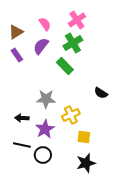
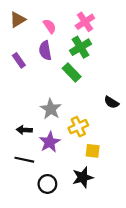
brown triangle: (16, 32) -> (18, 20), moved
purple semicircle: (41, 46) -> (45, 50), turned -48
gray star: (46, 99) -> (51, 109), turned 30
black circle: (43, 155) -> (47, 184), moved
black star: (86, 163) -> (83, 177), moved

